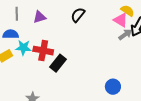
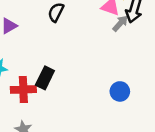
red cross: (43, 51) -> (23, 90), moved

